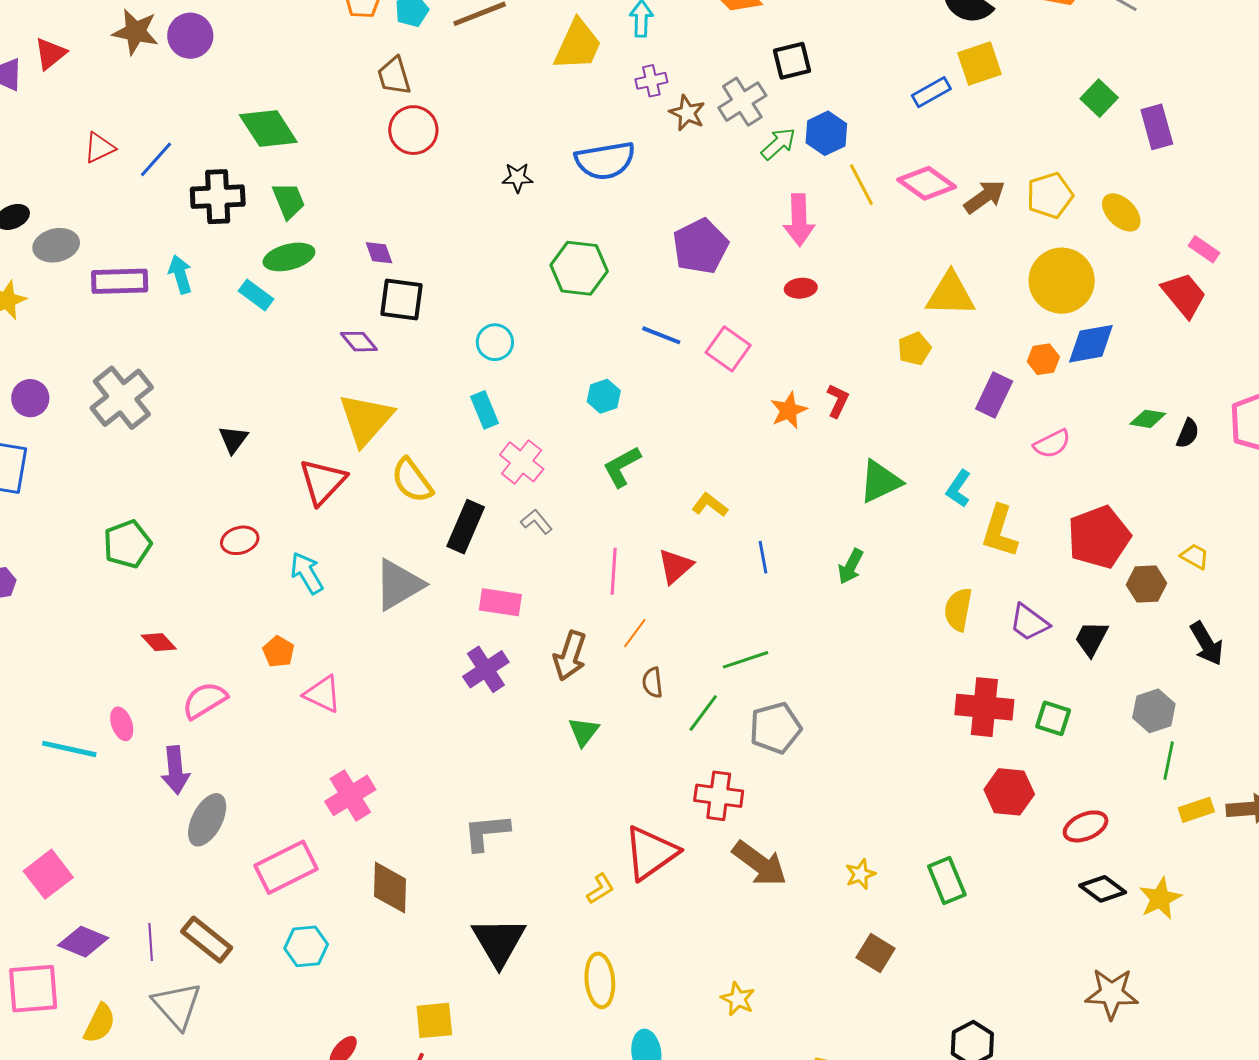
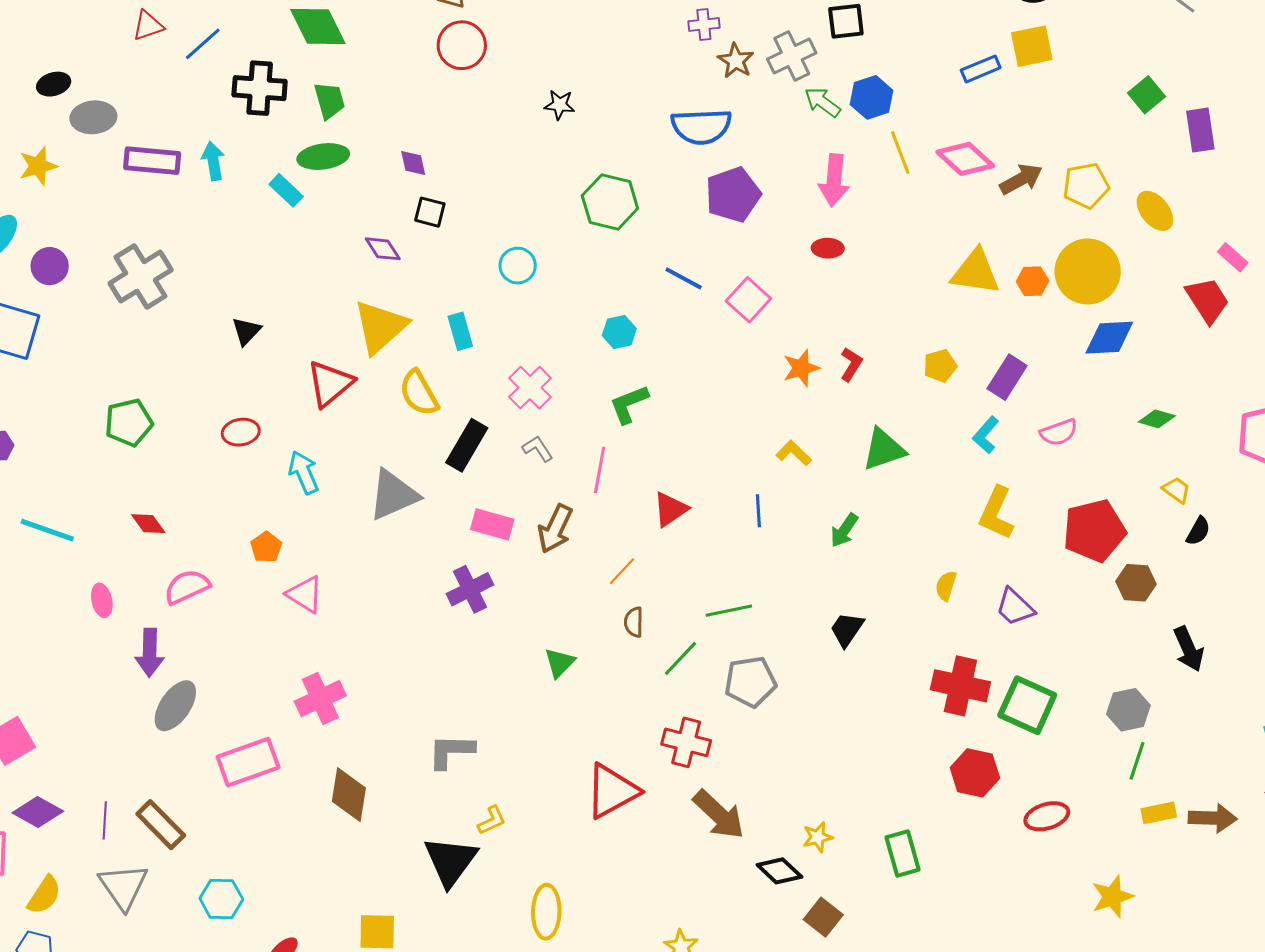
green arrow: (778, 144) -> (822, 102), turned -108
blue semicircle: (605, 161) -> (701, 126), moved
black square: (401, 299) -> (430, 212), size x0.7
yellow pentagon: (914, 349) -> (940, 366), moved
orange hexagon: (1043, 359) -> (1033, 281), moved
cyan rectangle: (485, 410) -> (460, 331), moved
black semicircle: (1188, 433) -> (1198, 531), moved
cyan L-shape: (958, 489) -> (986, 435), moved
yellow L-shape: (710, 505) -> (794, 453), moved
yellow trapezoid: (1195, 556) -> (1176, 490), moved
pink line: (614, 571) -> (600, 470), moved
yellow semicircle: (958, 609) -> (946, 586), size x0.7
black trapezoid: (1091, 639) -> (847, 629), moved
brown arrow: (570, 656) -> (555, 529), moved
green square: (1053, 718) -> (1027, 705), size x1.6
cyan line: (69, 749) -> (47, 530), moved
yellow L-shape: (600, 889) -> (492, 820), moved
black diamond: (1103, 889) -> (779, 871), moved
cyan hexagon: (306, 946) -> (221, 899), moved

